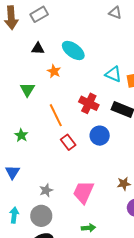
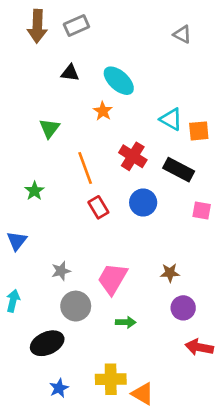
orange star: (54, 71) -> (103, 111), moved
gray circle: (41, 216) -> (76, 306), moved
green arrow: (88, 228) -> (126, 322), moved

